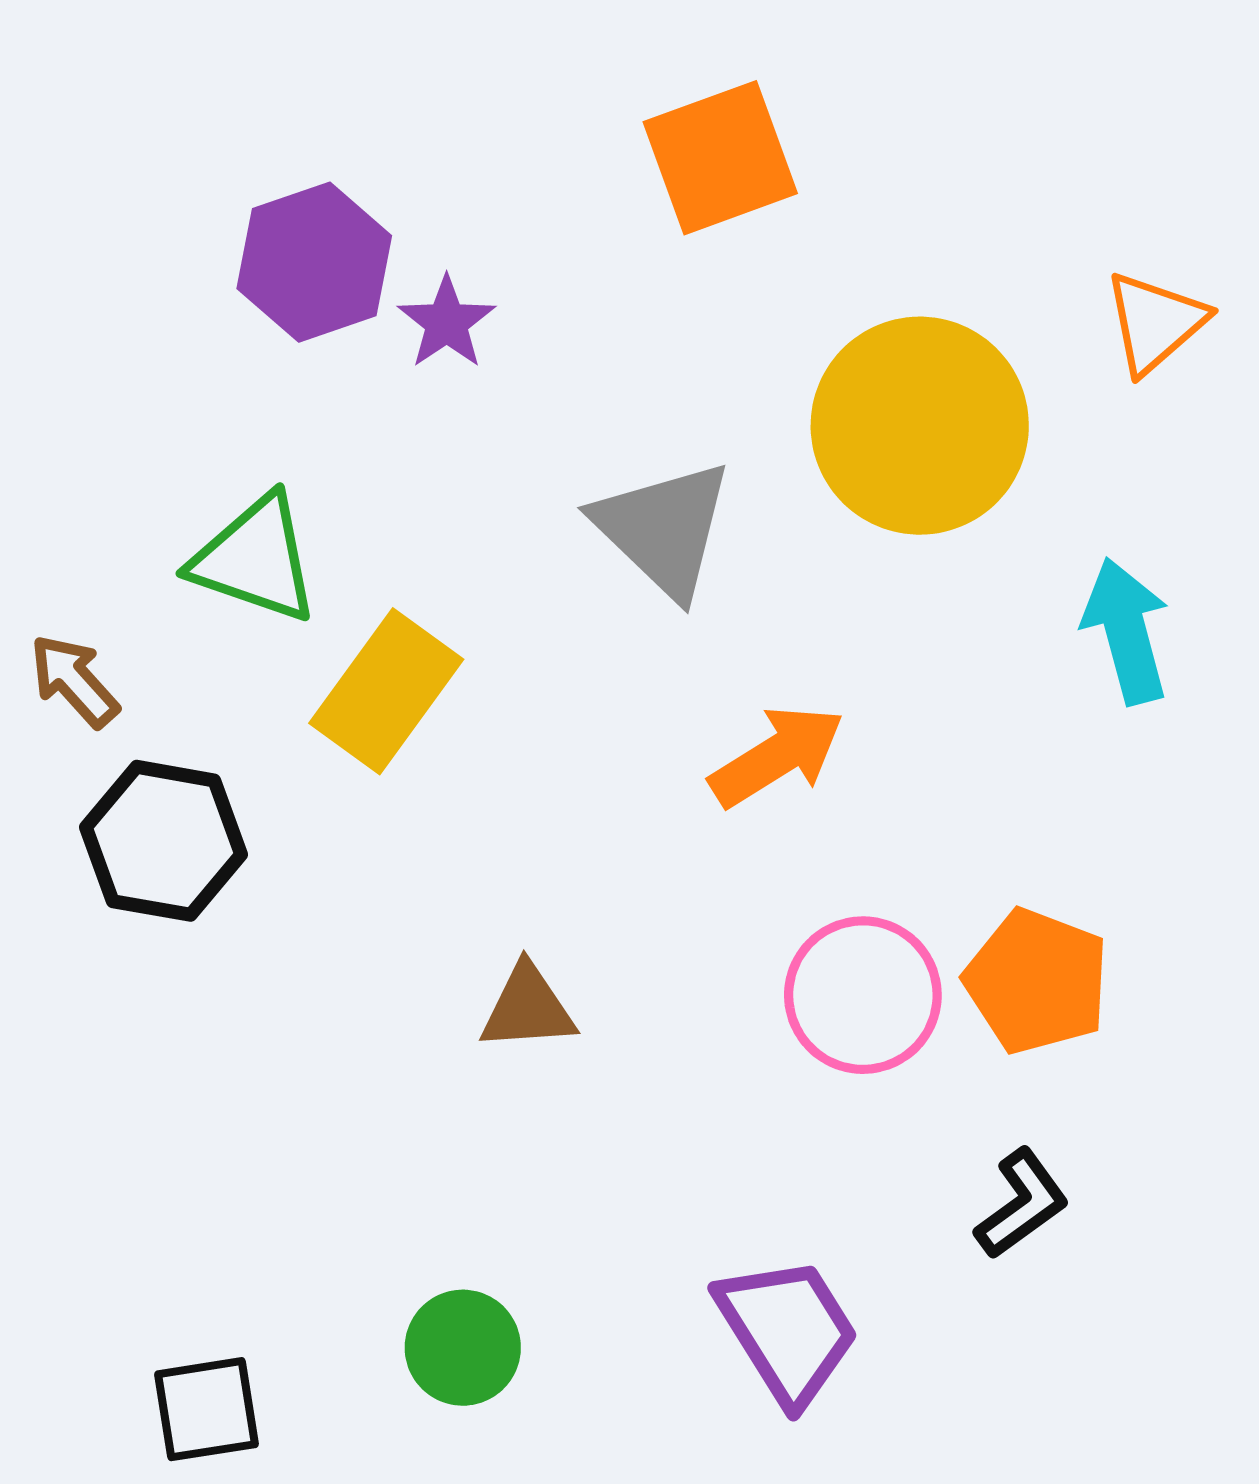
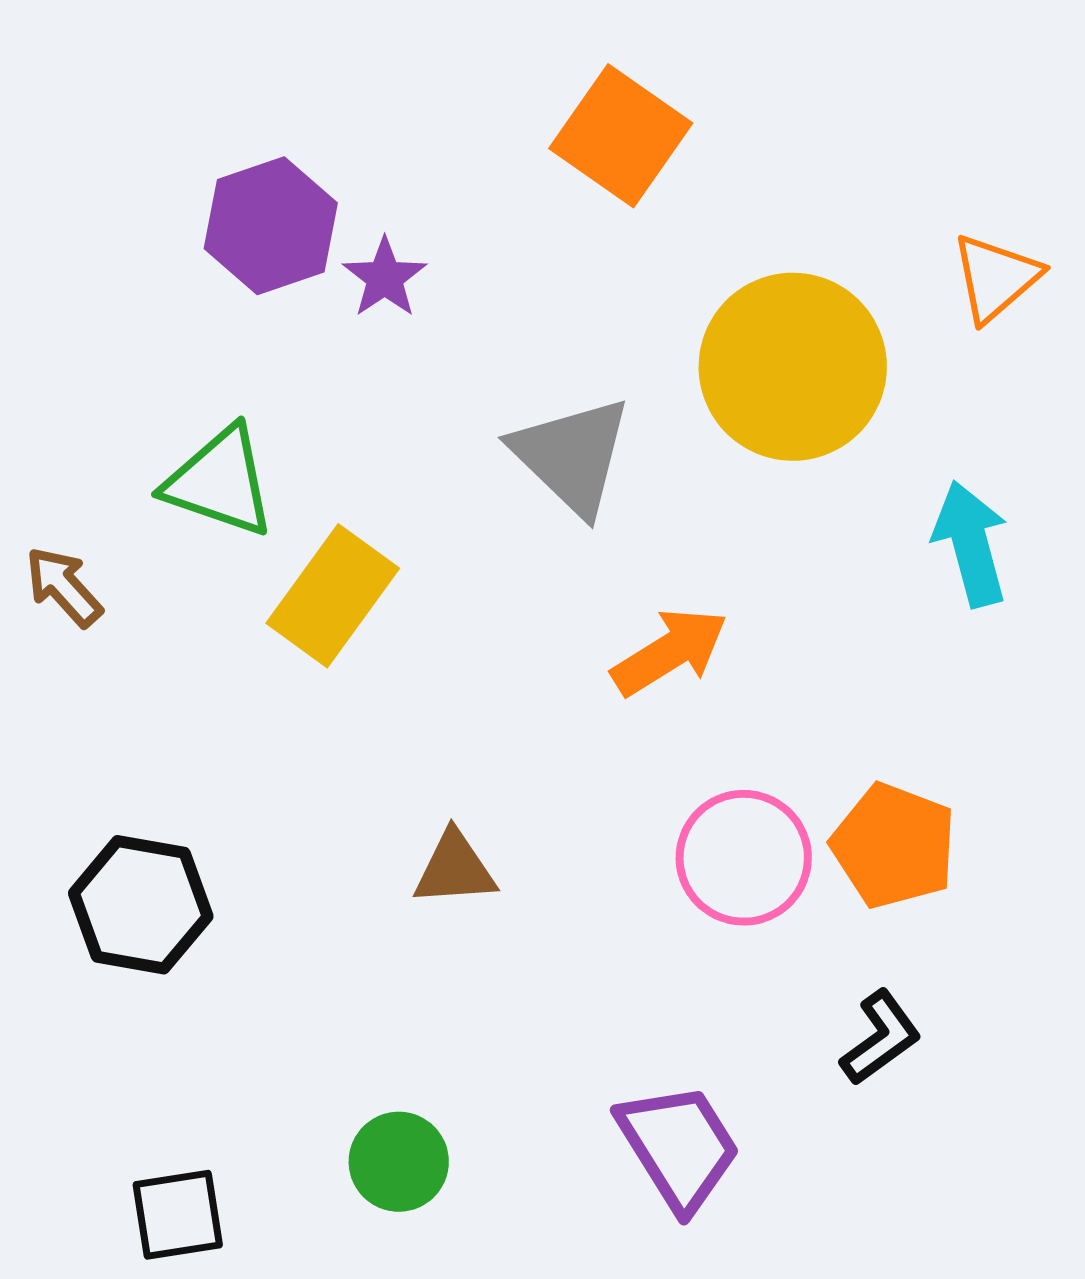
orange square: (720, 158) -> (621, 136), turned -35
black hexagon: (164, 841) -> (141, 905), moved

